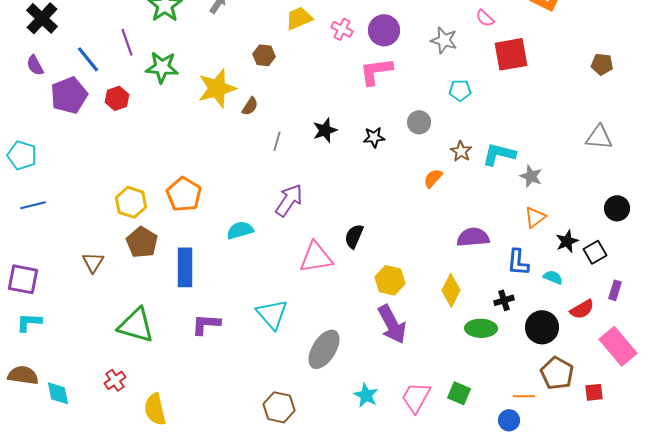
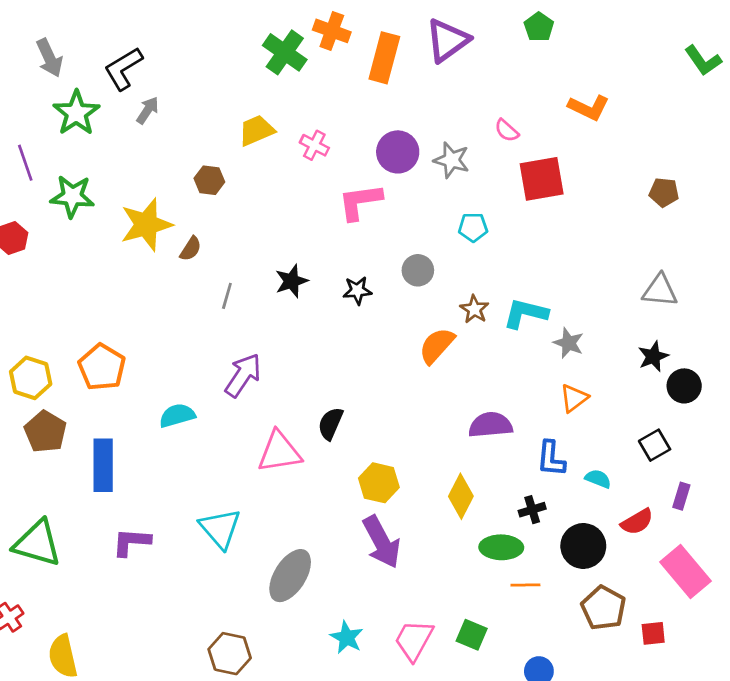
purple circle: (384, 30) -> (398, 152), moved
orange semicircle: (433, 178) -> (437, 346), size x1.4
black star: (567, 241) -> (653, 356), moved
orange line: (524, 396) -> (525, 585), moved

